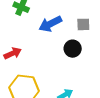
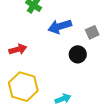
gray square: (83, 24) -> (92, 32), turned -32

